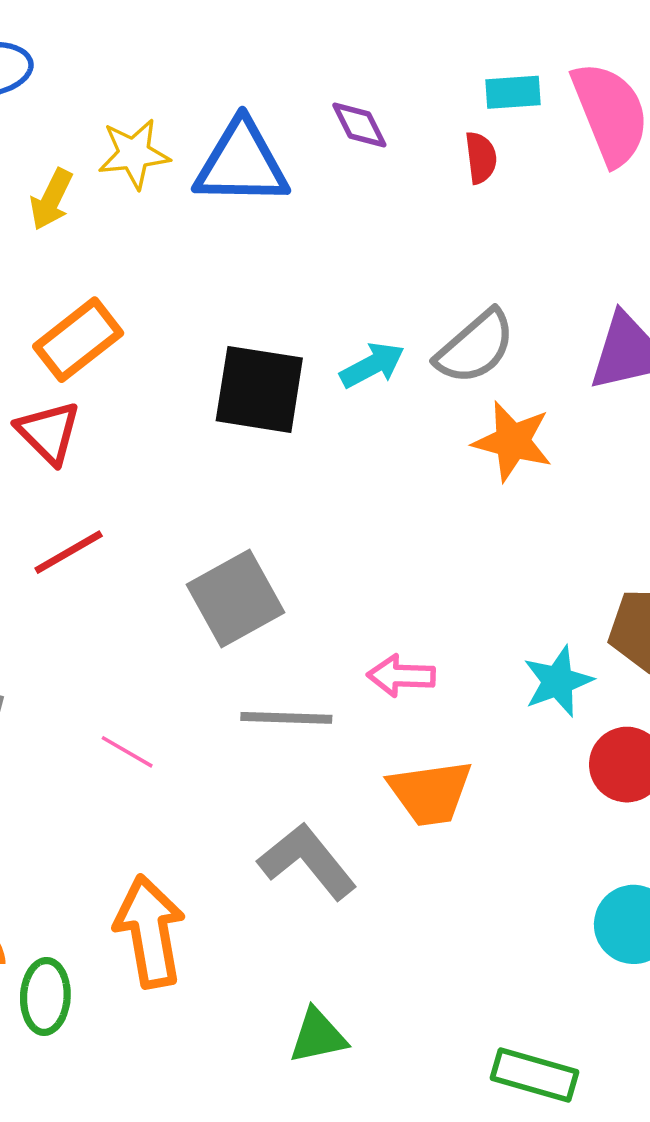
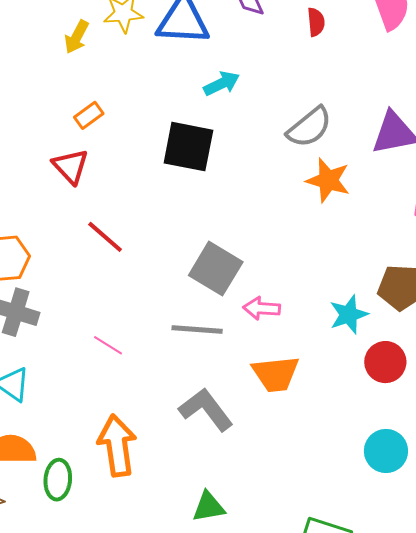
orange rectangle: (78, 340) -> (89, 115), size x0.6
cyan arrow: (372, 365) -> (222, 84), moved
red line: (69, 552) -> (105, 237), moved, turned 69
gray square: (235, 599) -> (216, 269), moved, turned -32

